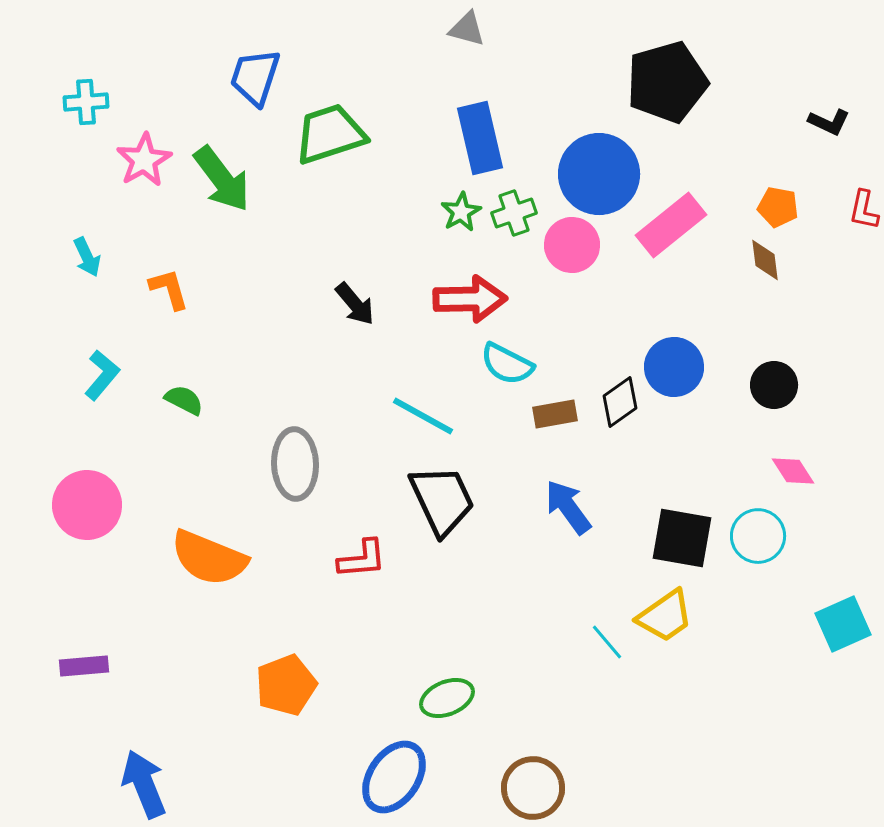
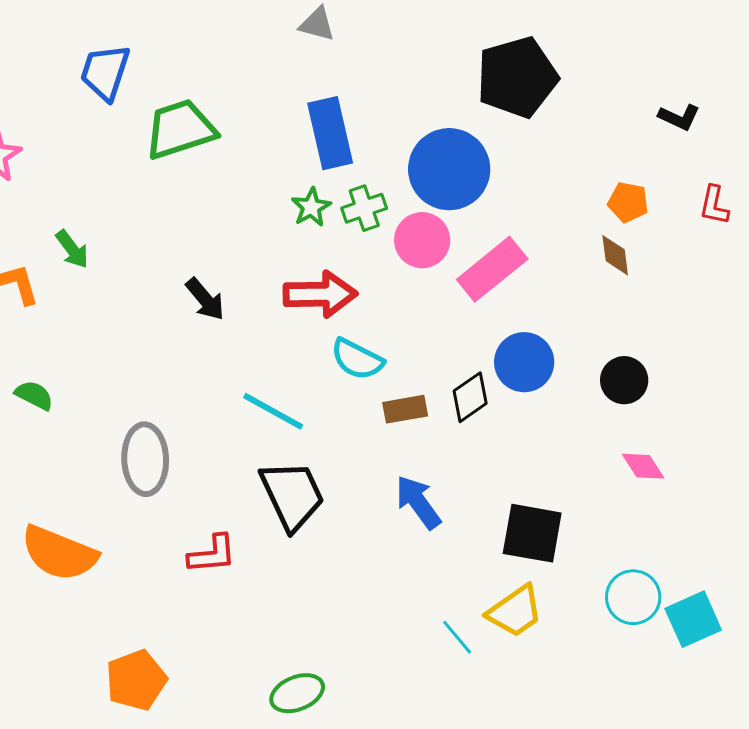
green arrow: (222, 179) -> (72, 249), moved, size x0.6
pink rectangle: (671, 225) -> (492, 269), moved
cyan circle: (758, 536) -> (633, 597), moved

